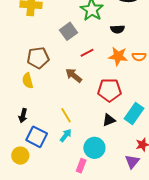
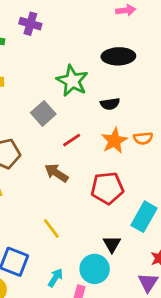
orange star: (118, 56) -> (114, 141), turned -30
black triangle: (109, 120) -> (112, 244), moved, turned -32
cyan arrow: (66, 135) -> (55, 278), moved

